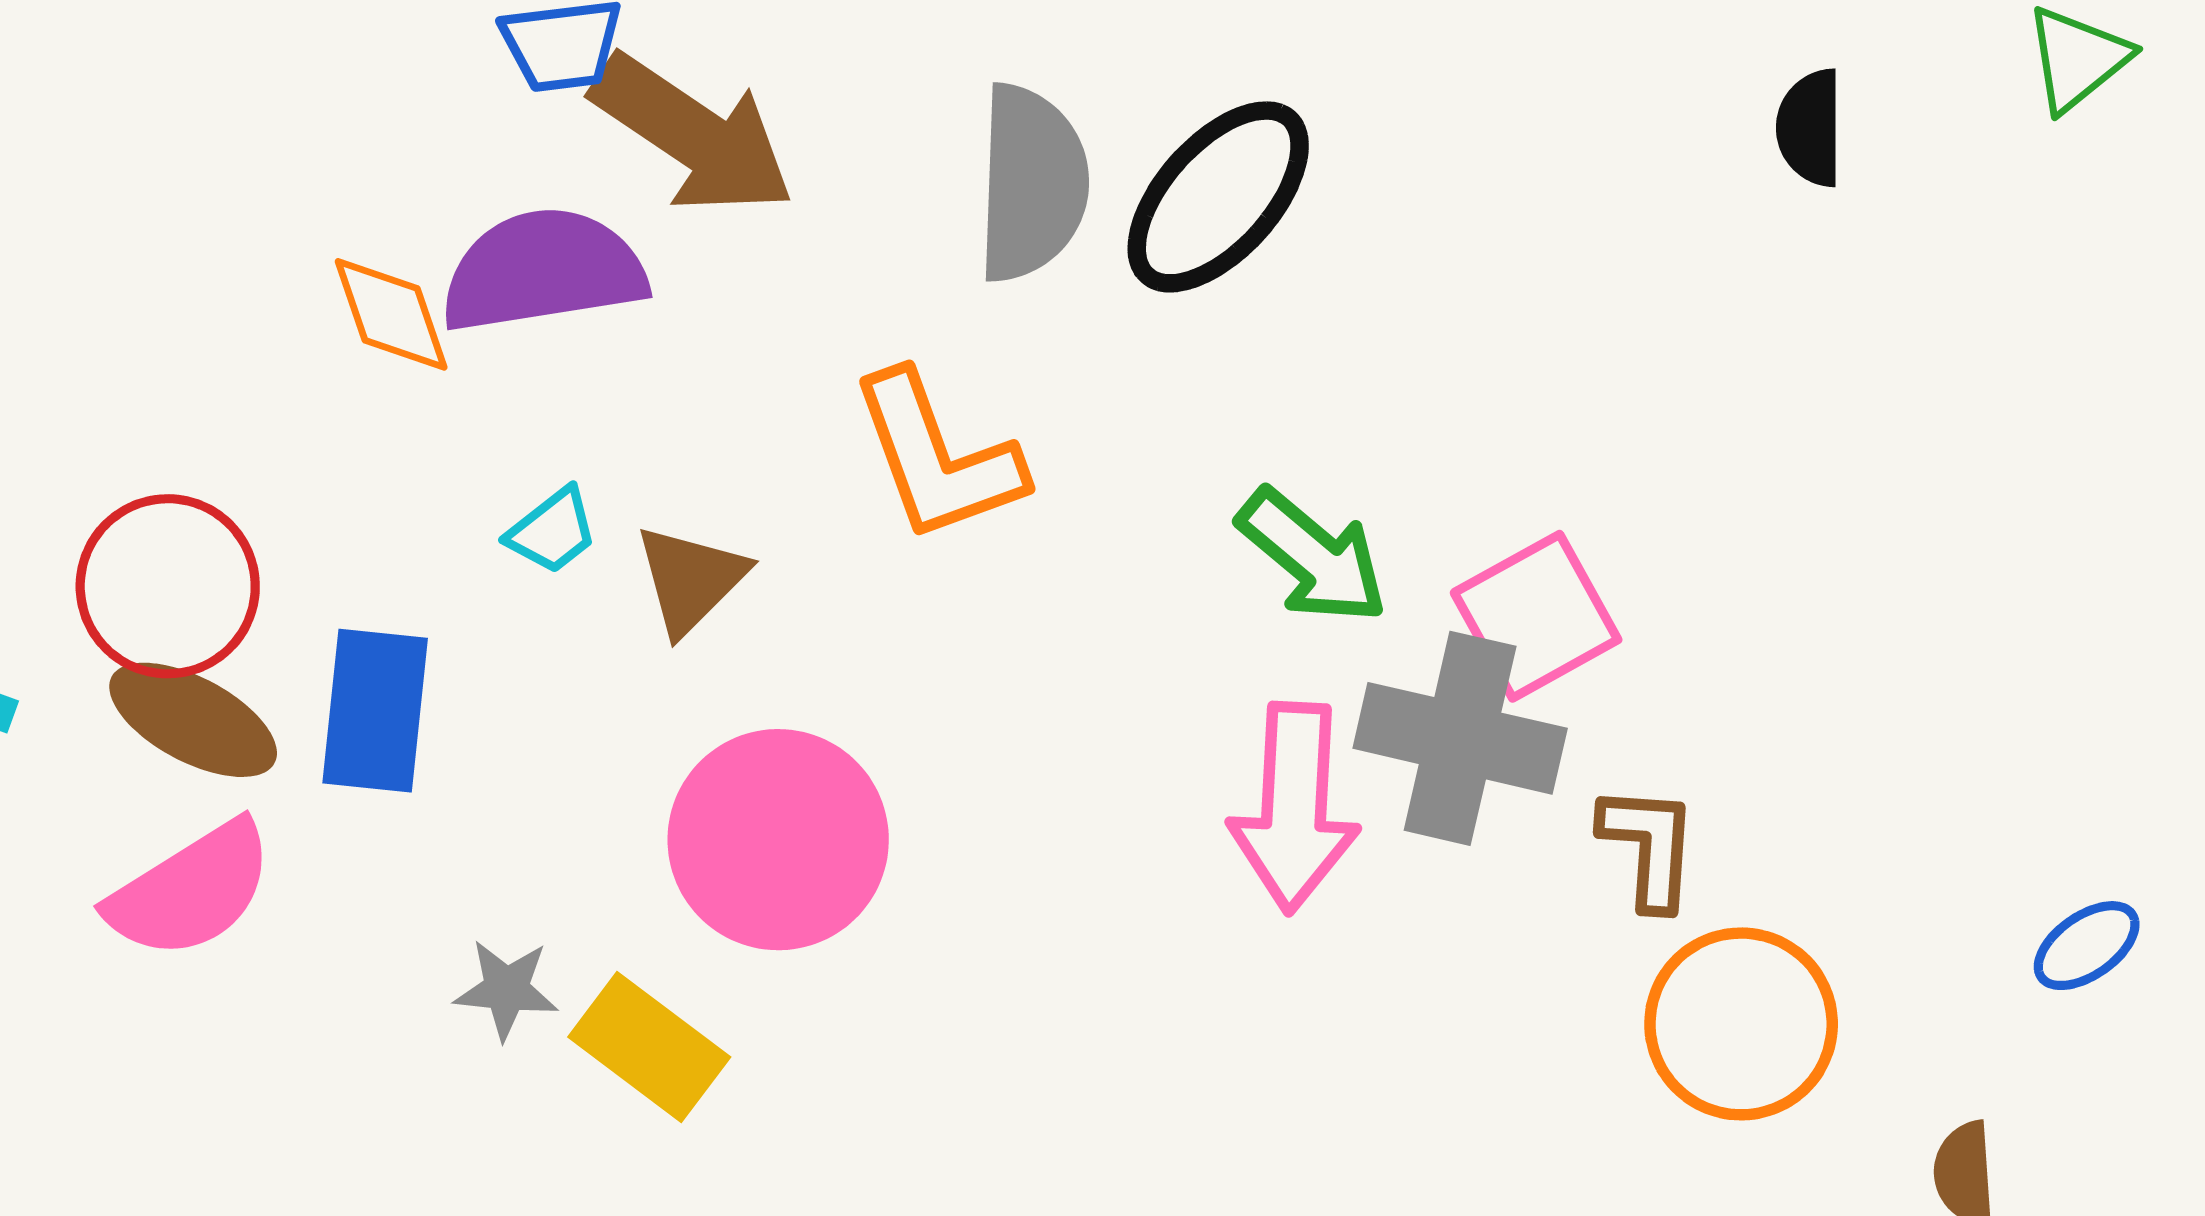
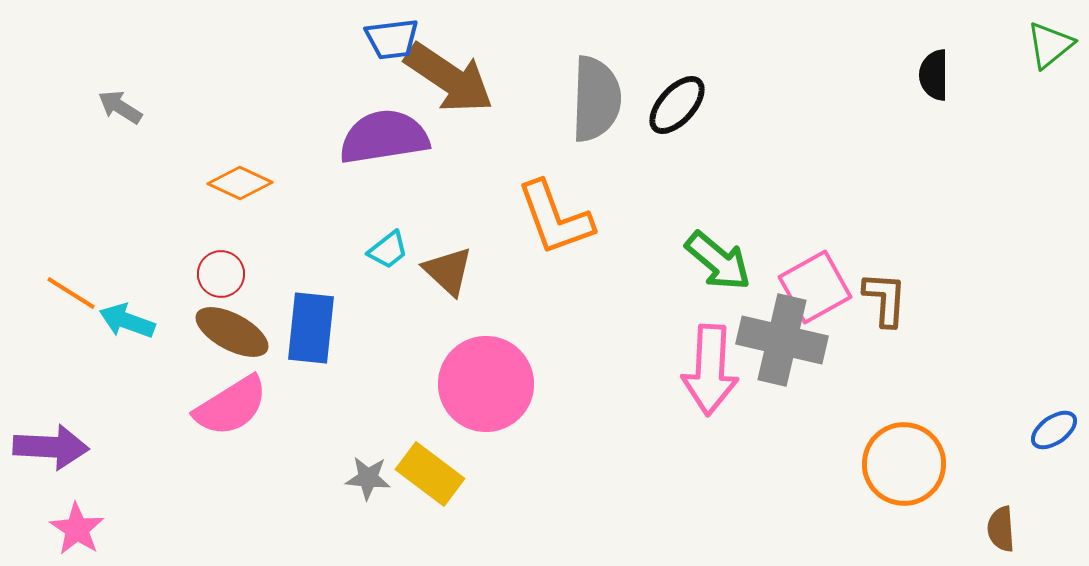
black ellipse: (1218, 197) -> (677, 105), size x0.7
orange diamond: (391, 314) -> (240, 183), moved, turned -46
brown triangle: (691, 579) -> (448, 271), turned -32
red circle: (168, 586) -> (221, 274), size x0.6
brown L-shape: (1649, 847) -> (885, 299), moved
gray star: (506, 989) -> (368, 478), moved

